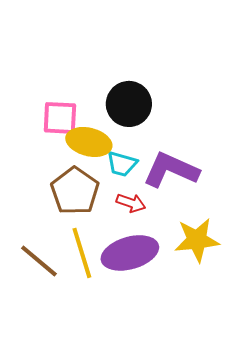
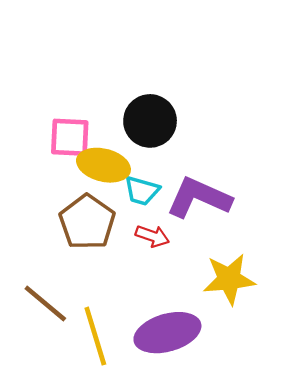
yellow line: (82, 253) -> (95, 336), moved
purple ellipse: (130, 253) -> (167, 333), moved

